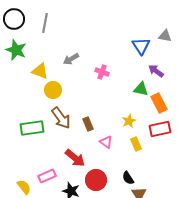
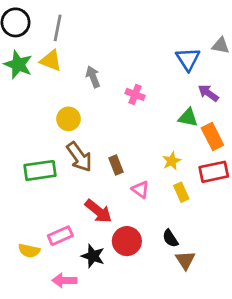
gray arrow: (71, 59) -> (93, 77), turned 98
yellow triangle: (40, 71) -> (51, 60), moved
yellow semicircle: (24, 187) -> (29, 251), turned 140

